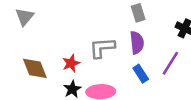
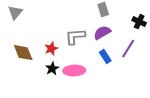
purple semicircle: (137, 43) -> (102, 33), turned -114

